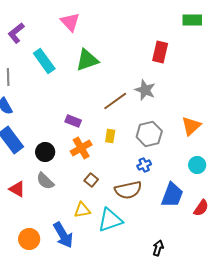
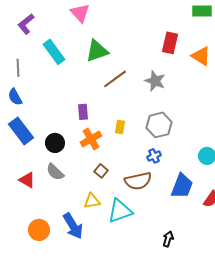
brown line: (115, 101) -> (115, 79), moved
purple rectangle: (73, 121) -> (83, 112), turned 63
orange triangle: (191, 126) -> (201, 56), moved, turned -45

